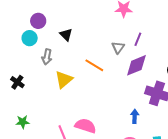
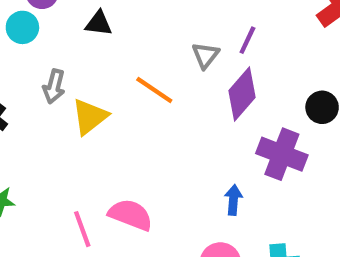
black triangle: (66, 35) -> (99, 23), turned -40
gray arrow: (47, 57) -> (54, 86), moved
purple diamond: (136, 65) -> (242, 94), turned -30

